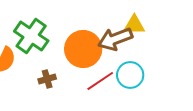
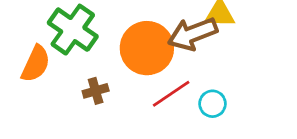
cyan circle: (130, 75) -> (213, 104), moved, size x0.7

